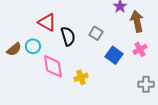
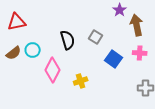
red triangle: (47, 22) -> (17, 22), moved, turned -42
pink cross: (140, 49) -> (140, 53), turned 32
pink diamond: (53, 66) -> (53, 70), turned 35

